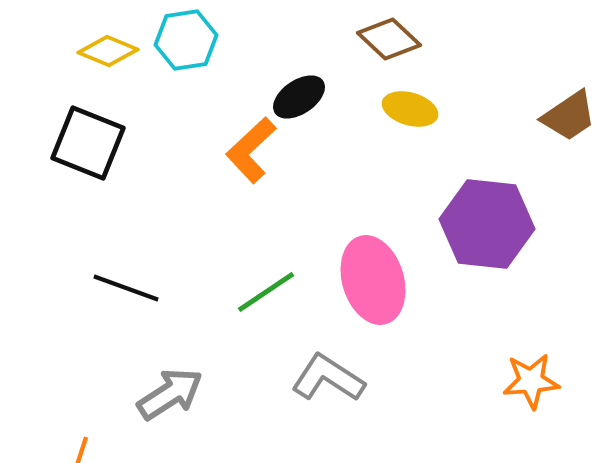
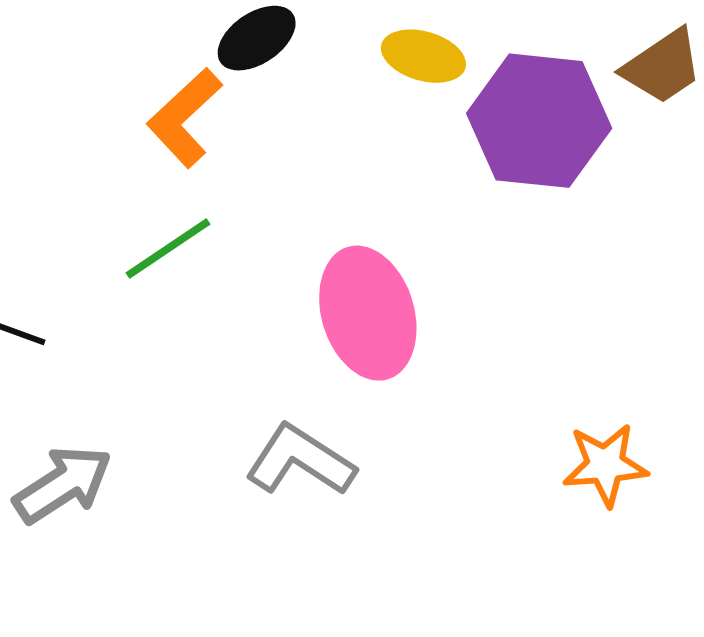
purple hexagon: (487, 224) -> (539, 121), moved
green line: (266, 292) -> (168, 248), moved

